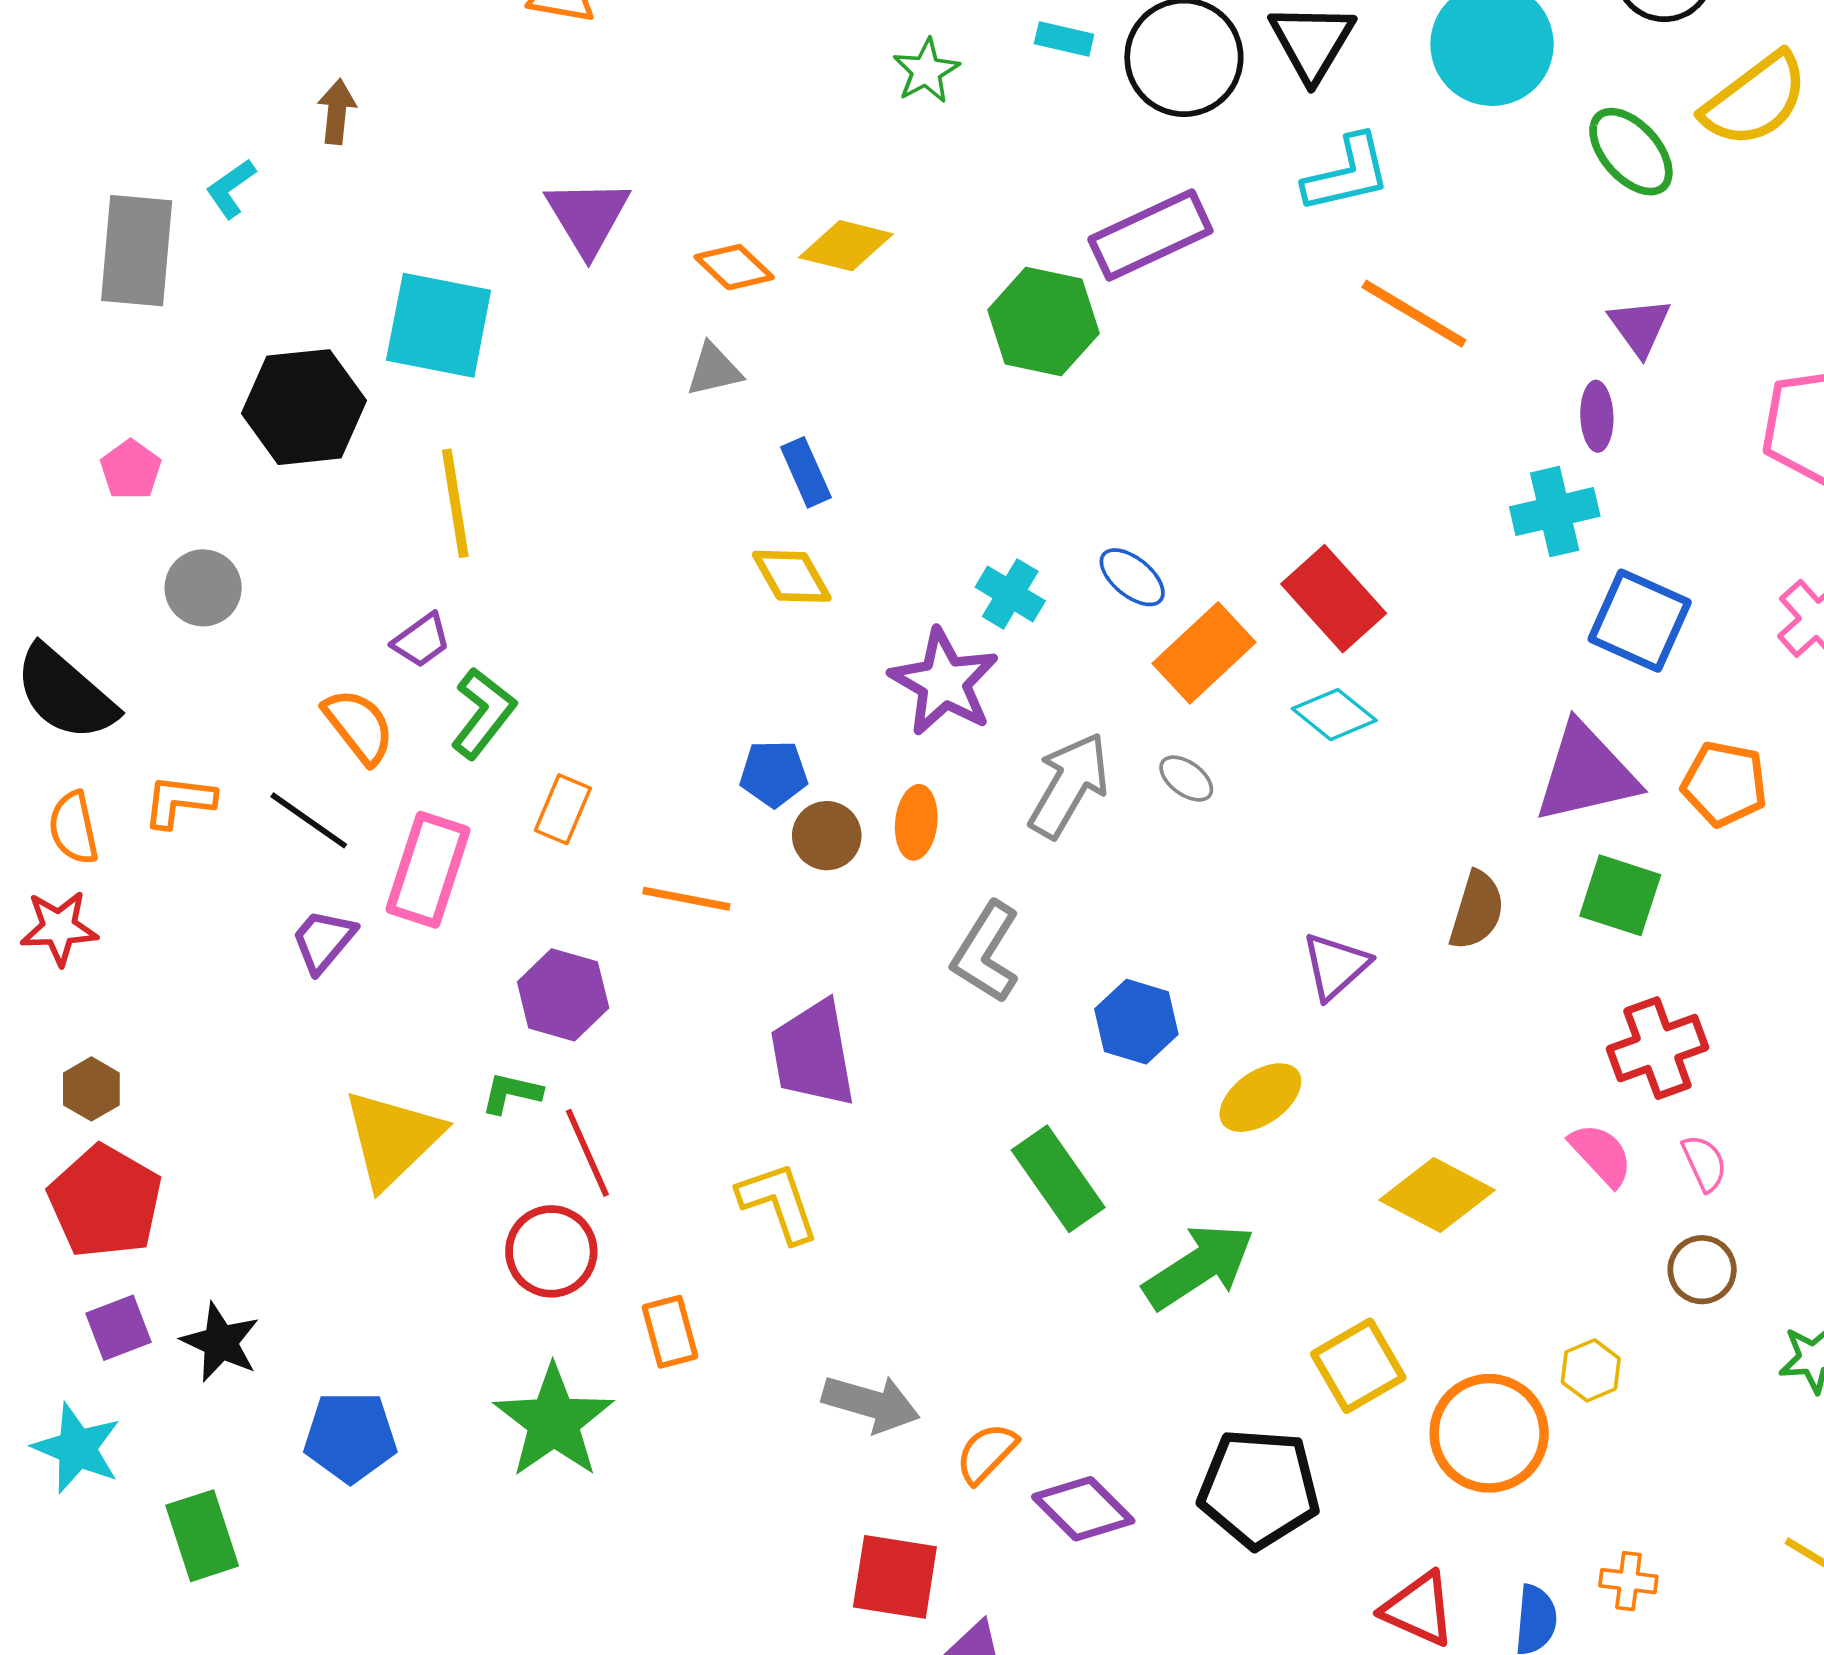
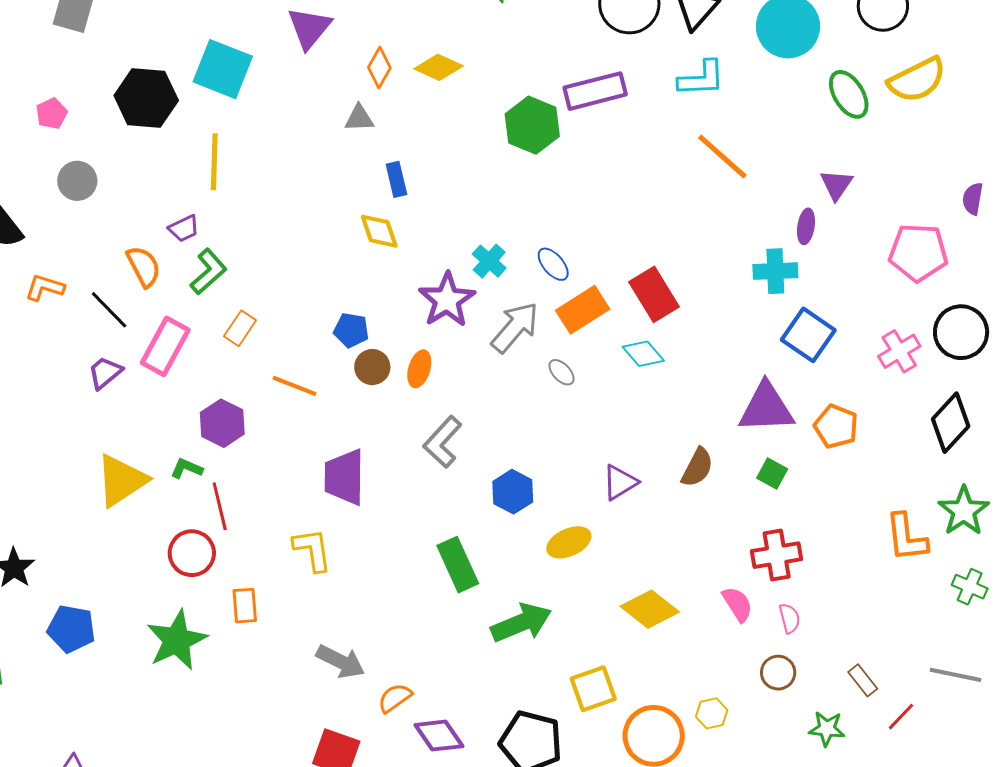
orange diamond: (734, 267) -> (379, 68), turned 66
gray arrow: (1069, 785) -> (515, 327), moved
green square: (1620, 895) -> (772, 473), size x0.7

